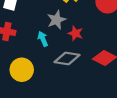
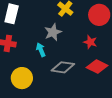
red star: (75, 33) -> (90, 42), moved

